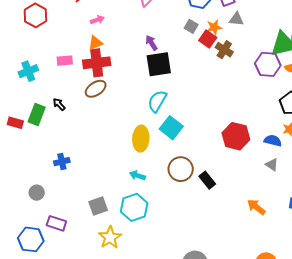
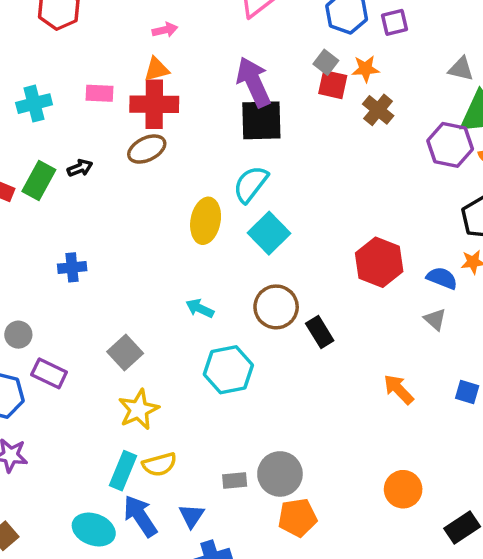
gray triangle: (236, 19) -> (461, 69), moved
red square: (208, 39) -> (333, 85), moved, turned -30
purple arrow: (151, 43) -> (254, 82), size x1.8
black arrow: (59, 104) -> (80, 168), turned 104
yellow ellipse: (141, 139) -> (206, 221), moved
gray circle: (37, 193) -> (18, 335), moved
gray square: (98, 206) -> (125, 352), turned -30
cyan hexagon: (134, 207) -> (228, 370), moved

